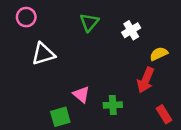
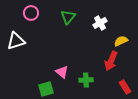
pink circle: (26, 17) -> (31, 13), moved
white triangle: (43, 54) -> (16, 41), moved

